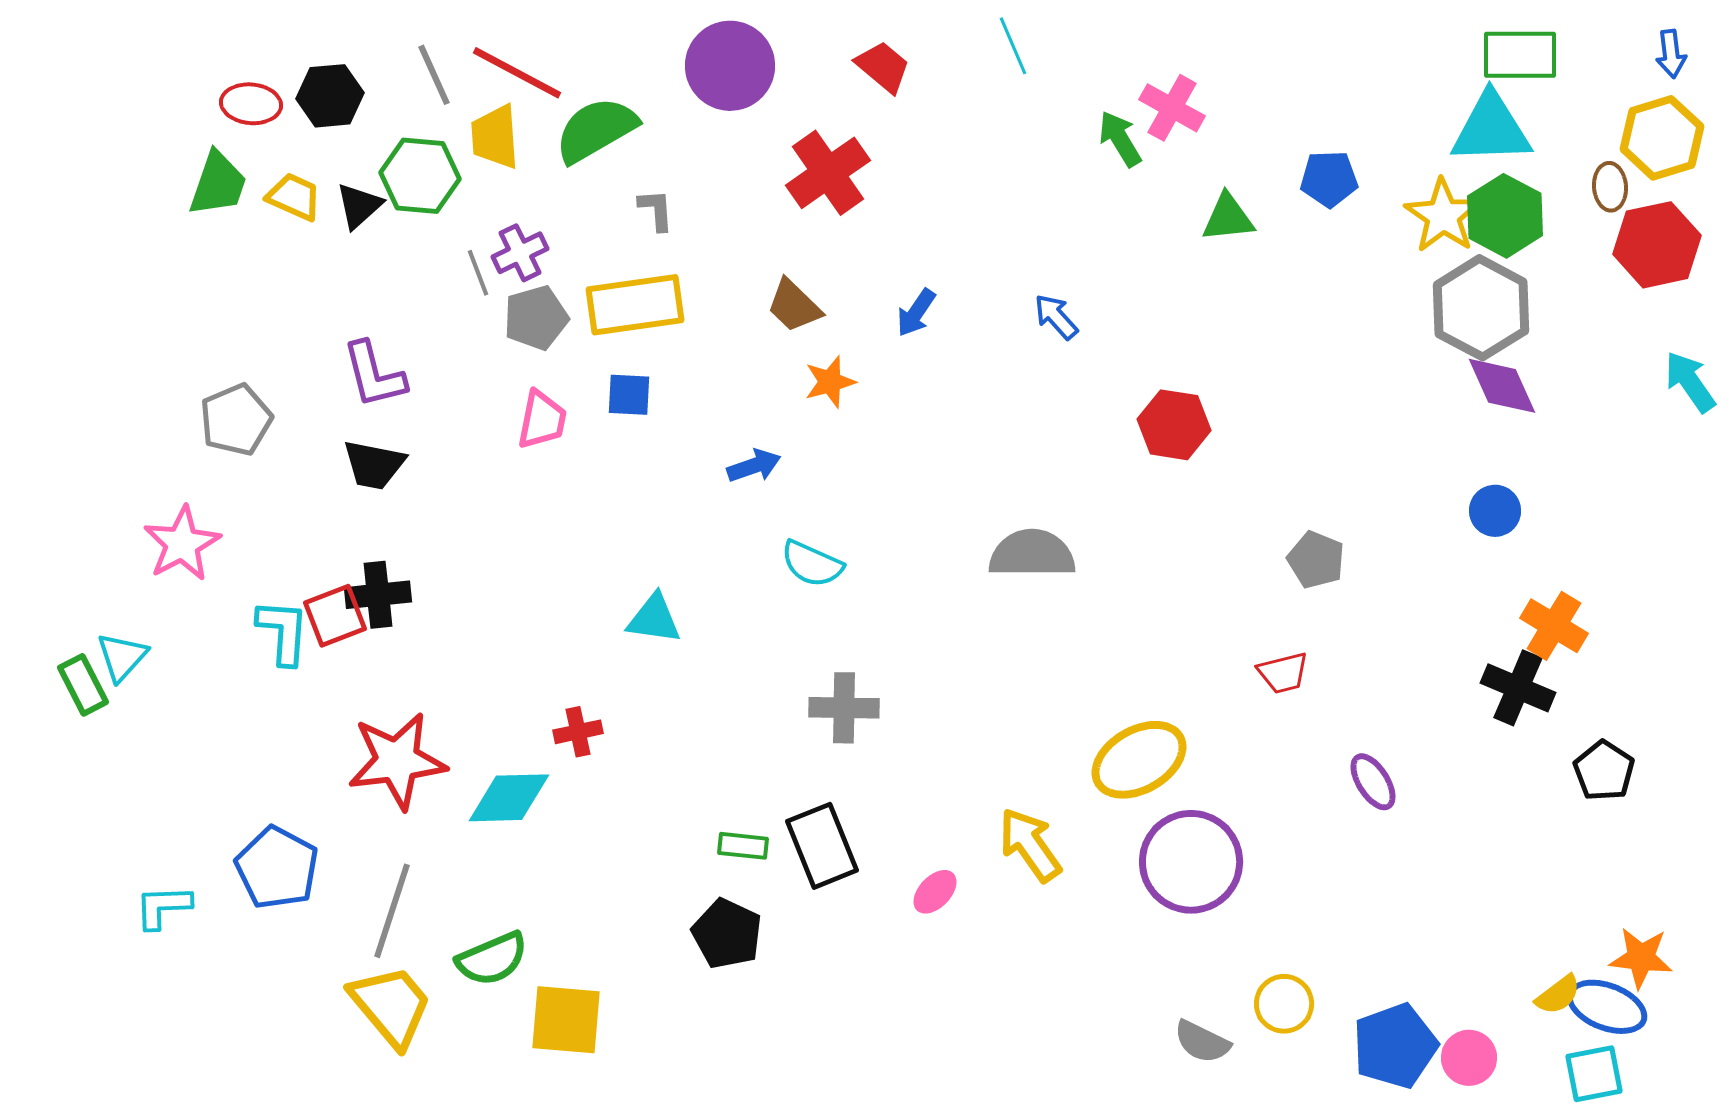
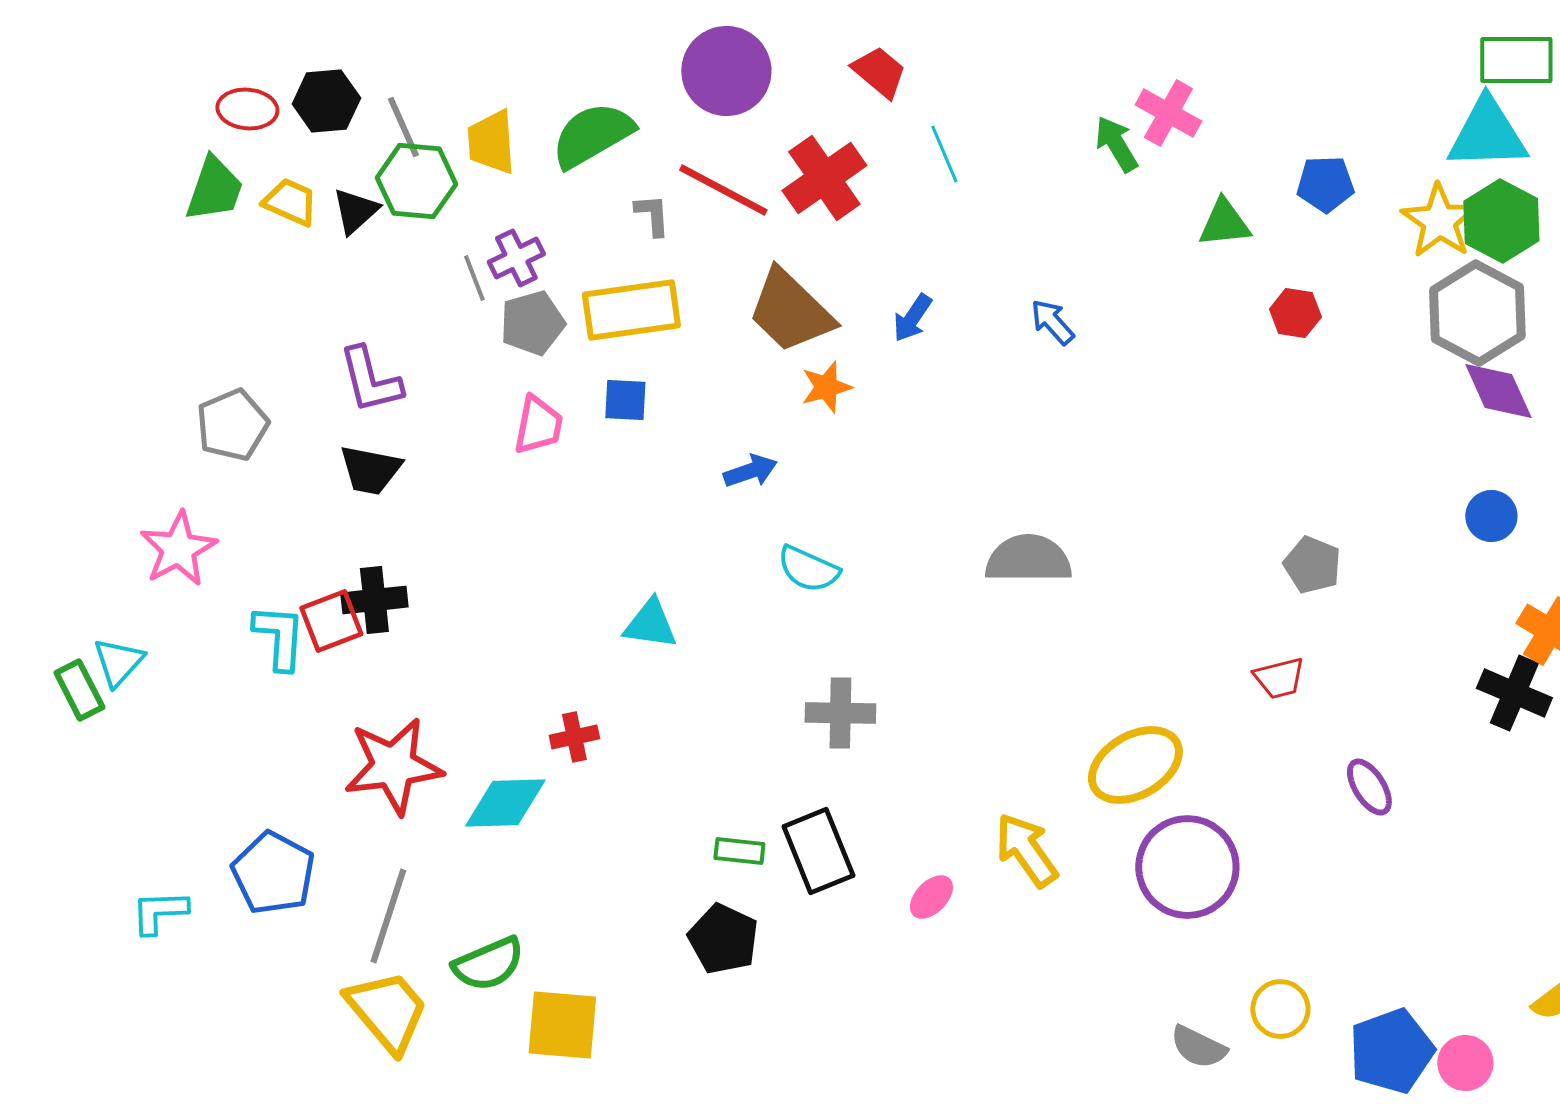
cyan line: (1013, 46) -> (944, 154), moved
red line: (517, 73) -> (723, 190), moved
gray line: (434, 75) -> (403, 127), moved
brown trapezoid: (794, 306) -> (790, 311), size x1.6
red hexagon: (1174, 425) -> (1295, 313), moved, size x0.7

